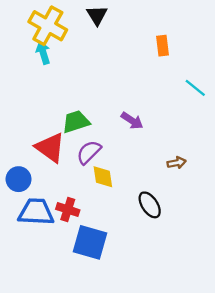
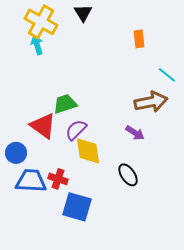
purple arrow: (132, 121) -> (135, 133), moved
brown arrow: (177, 163) -> (151, 102), moved, size x2.0
yellow diamond: (103, 177) -> (88, 151), size x1.4

